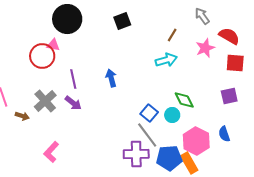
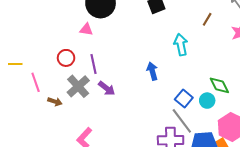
red circle: (42, 56) -> (66, 58), moved, size x0.7
cyan arrow: (166, 60) -> (181, 45), moved, turned -85
blue arrow: (111, 78) -> (152, 71), moved
purple line: (73, 79) -> (93, 64), moved

